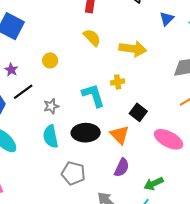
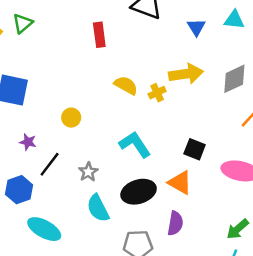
yellow semicircle: (92, 38) -> (126, 85), moved
yellow arrow: (133, 49) -> (186, 74), moved
yellow cross: (118, 82) -> (157, 93), moved
purple semicircle: (122, 168) -> (175, 223), moved

